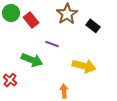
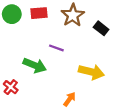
red rectangle: (31, 20) -> (39, 13), moved, turned -56
orange arrow: (64, 91) -> (69, 99), turned 40

